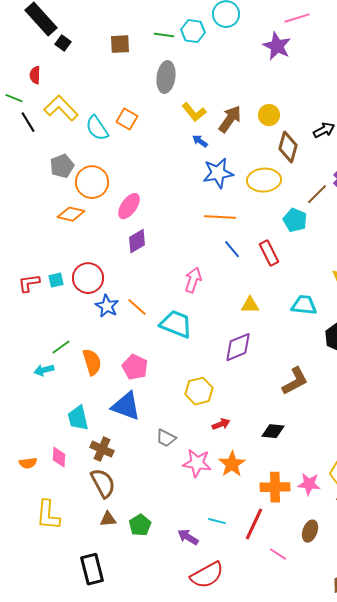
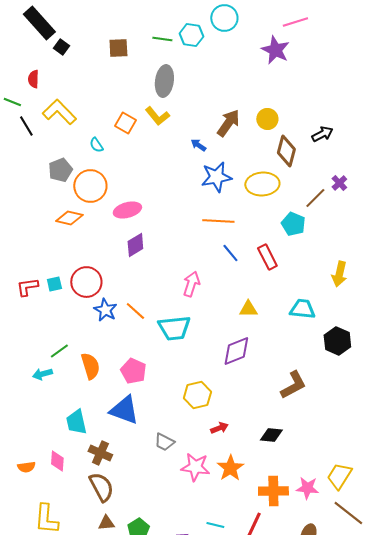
yellow L-shape: (194, 112) -> (157, 116), moved
cyan semicircle: (97, 128) -> (96, 145), moved, size x0.6
pink ellipse: (129, 206) -> (127, 210), turned 40
cyan trapezoid: (176, 324) -> (174, 328), turned 152

